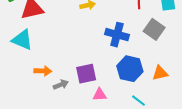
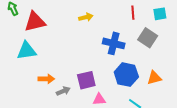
cyan triangle: (22, 40) -> (27, 51), turned -30

